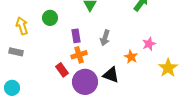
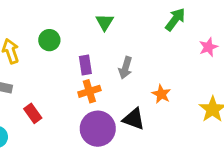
pink star: (149, 44) -> (208, 47), moved
red rectangle: (62, 70) -> (33, 113), moved

